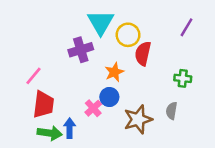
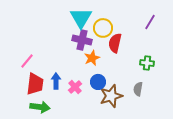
purple cross: (81, 50) -> (82, 40), moved, turned 30
blue circle: (109, 97) -> (98, 82), moved
blue arrow: (70, 128) -> (56, 81), moved

